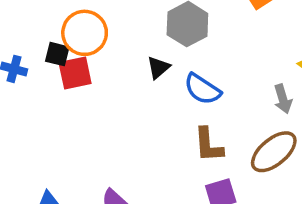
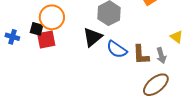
black triangle: (158, 68) -> (93, 37), size x1.5
brown L-shape: (208, 145) -> (141, 55), moved

